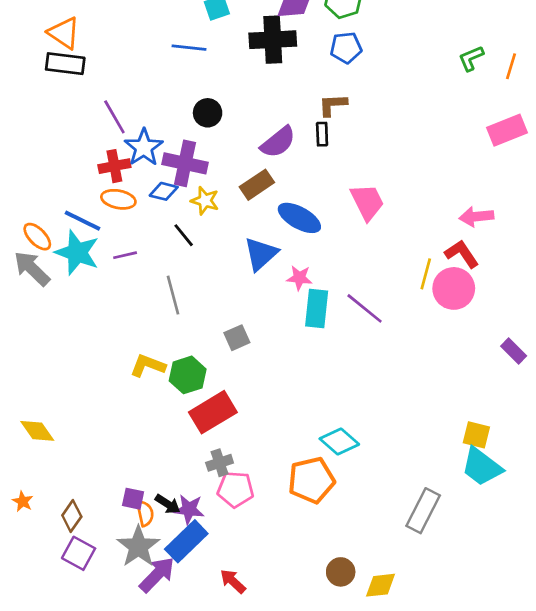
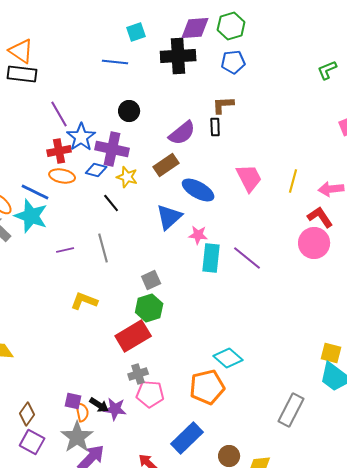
purple line: (125, 255) -> (65, 250), moved
yellow line: (426, 274) -> (293, 181), moved
green hexagon: (188, 375) -> (149, 308), moved
blue rectangle: (186, 541) -> (187, 438), moved

